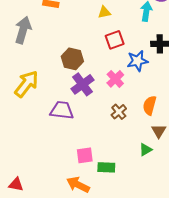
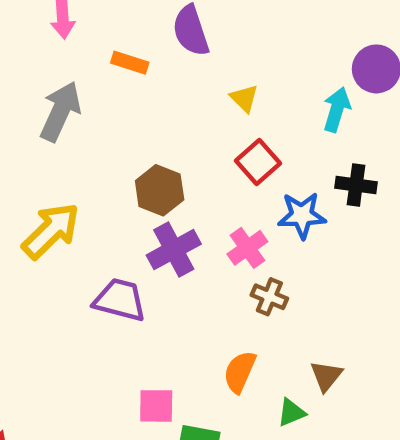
yellow triangle: (104, 12) -> (244, 98), turned 48
red square: (115, 40) -> (258, 162), turned -30
orange semicircle: (150, 105) -> (240, 372), moved
brown cross: (119, 112) -> (269, 297), moved, turned -35

